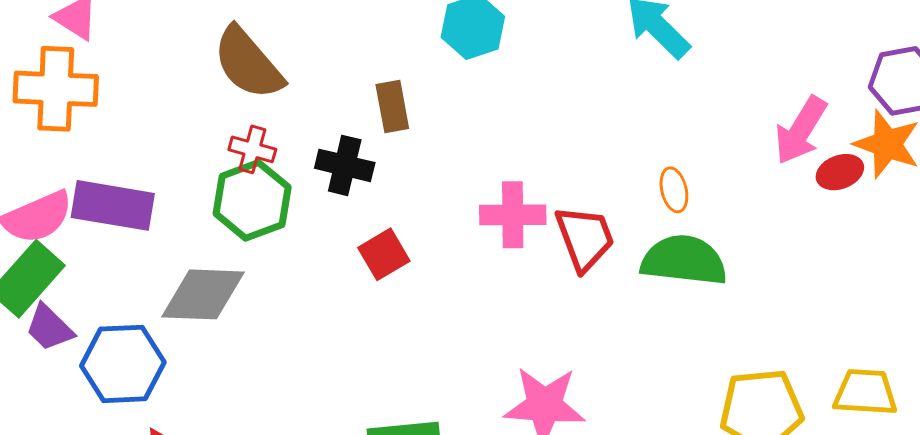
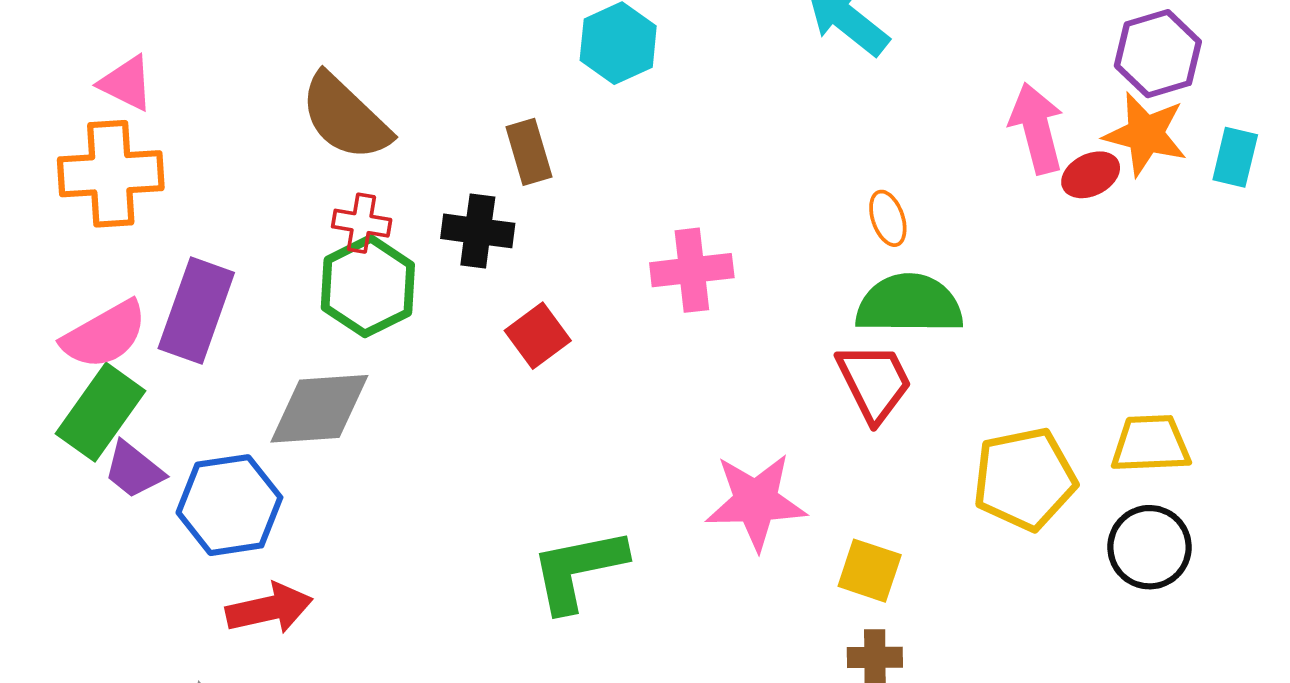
pink arrow: (801, 130) -> (1037, 128), turned 140
purple rectangle: (113, 205) -> (196, 310), turned -74
red trapezoid: (585, 238) -> (874, 382), moved

